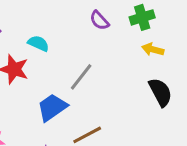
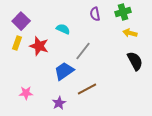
purple semicircle: (99, 20) -> (95, 14), turned 32
cyan semicircle: (38, 43) -> (63, 29), moved

